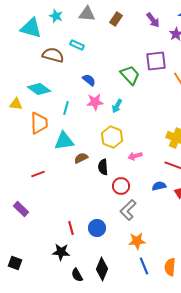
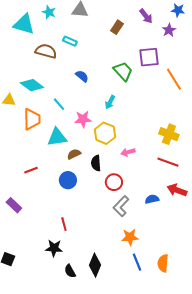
brown rectangle: (116, 19) -> (117, 27), moved
pink star: (95, 102) -> (83, 119), moved
cyan line: (66, 108) -> (59, 104), turned -56
blue semicircle: (159, 186) -> (152, 199), moved
blue circle: (97, 228) -> (68, 180), moved

